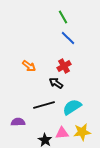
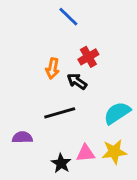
blue line: (68, 38) -> (68, 17), moved
orange arrow: (29, 66) -> (52, 68), moved, turned 64
cyan semicircle: (72, 107) -> (117, 113), moved

